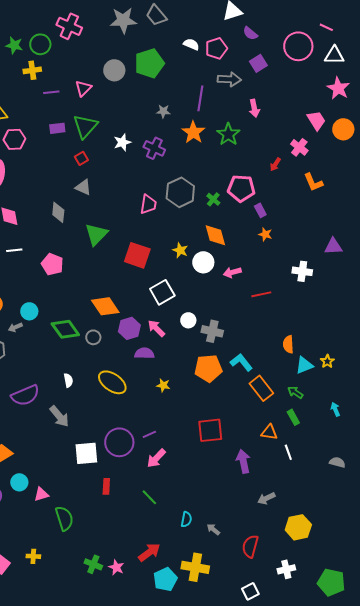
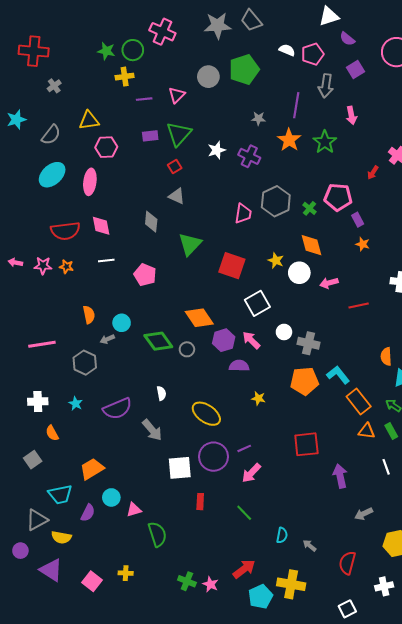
gray arrow: (229, 79) -> (326, 86), turned 95
yellow ellipse: (112, 382) -> (206, 414), moved
orange triangle: (269, 432) -> (367, 431), moved

